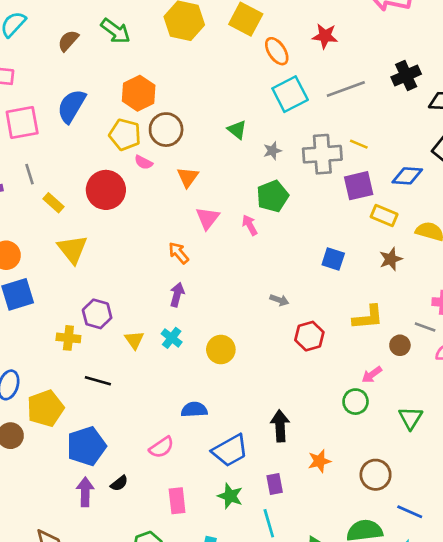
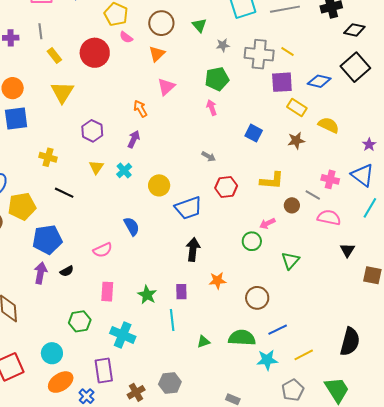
brown circle: (166, 130) -> (161, 23), moved
pink arrow: (250, 225) -> (212, 107), moved
purple hexagon: (97, 314) -> (92, 131), moved
blue semicircle: (194, 410) -> (132, 226), turned 54
blue trapezoid: (230, 450) -> (188, 208), moved
blue line: (410, 512) -> (278, 330), turned -60

